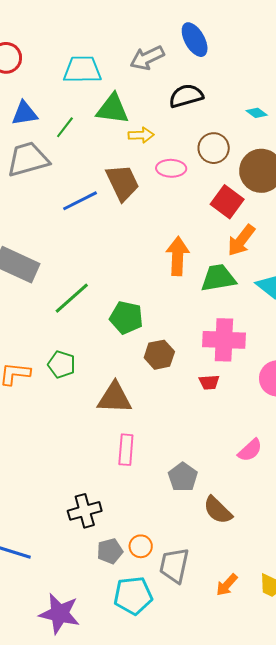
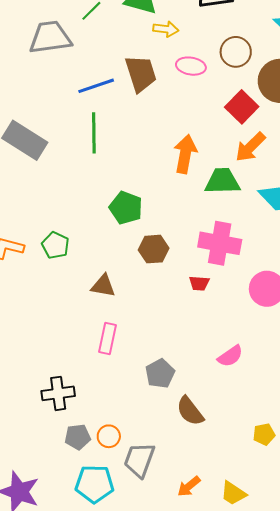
green line: (72, 298) -> (94, 133), moved, turned -57
brown triangle: (115, 398) -> (103, 286), size x0.7

